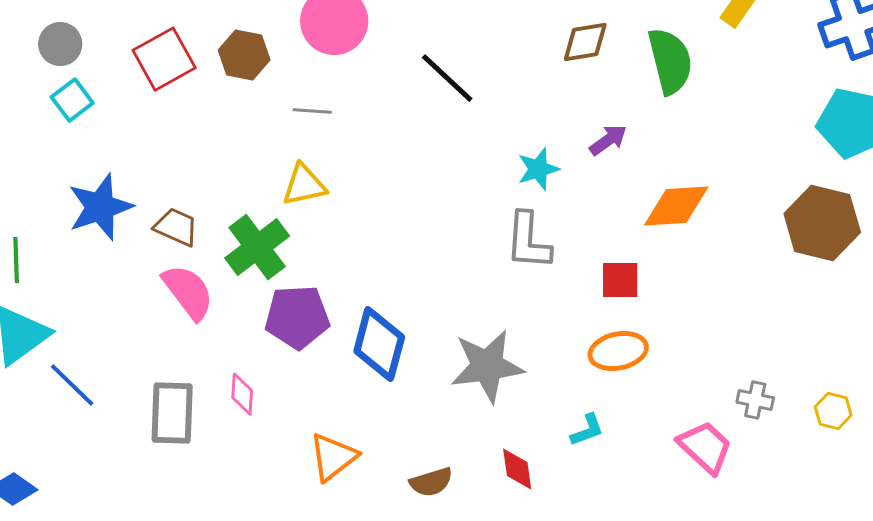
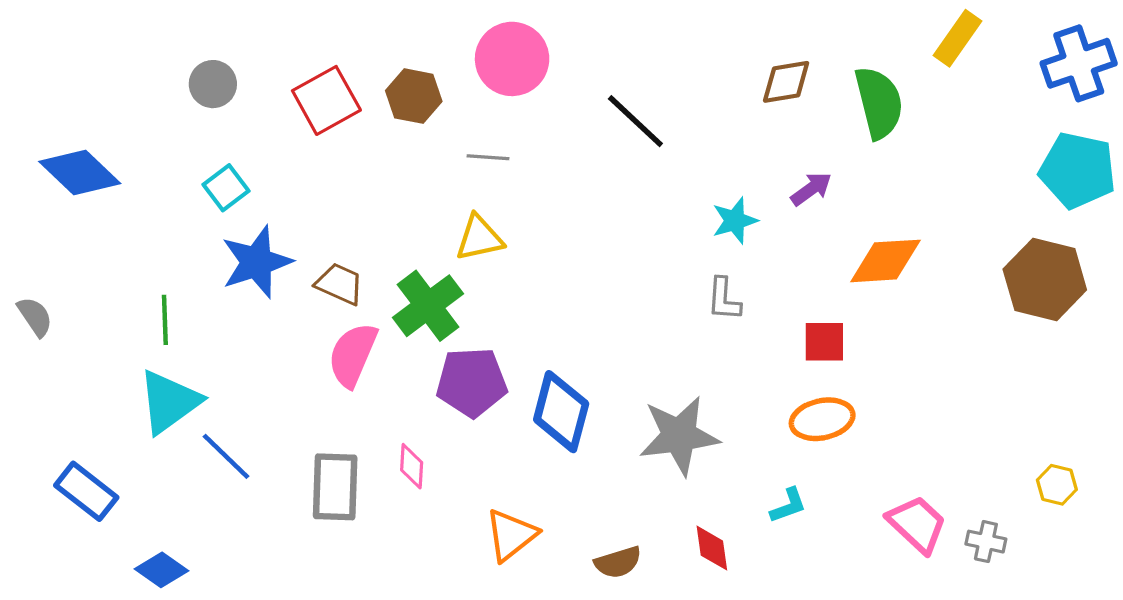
cyan square: (72, 100) -> (226, 188), moved
gray L-shape: (528, 241) -> (724, 299), size x0.7
pink semicircle: (188, 292) -> (353, 355), turned -120
gray cross: (755, 400) -> (986, 542), moved

